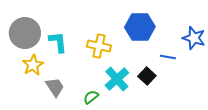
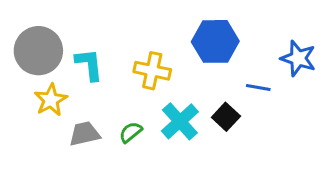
gray trapezoid: (55, 87) -> (85, 134), turned -70
green semicircle: (91, 97) -> (131, 132), moved

